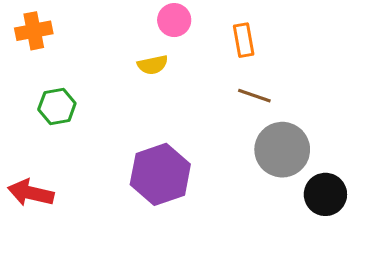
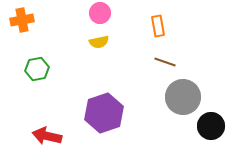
pink circle: (174, 20) -> (100, 13), moved
red arrow: (31, 193) -> (47, 136), moved

